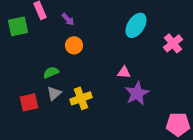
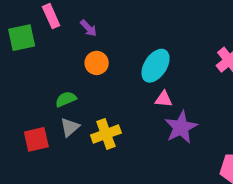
cyan ellipse: (136, 25) -> (156, 66), moved

